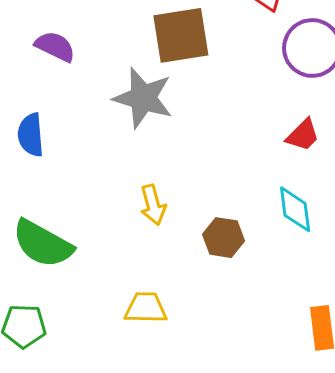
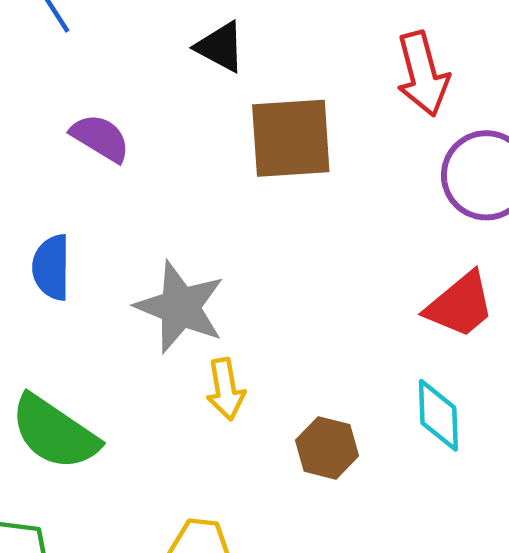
gray star: (143, 98) -> (180, 307), moved
red trapezoid: (303, 135) -> (460, 305), size x1.4

